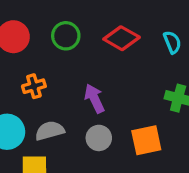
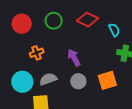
cyan semicircle: (172, 42) -> (114, 30), moved

